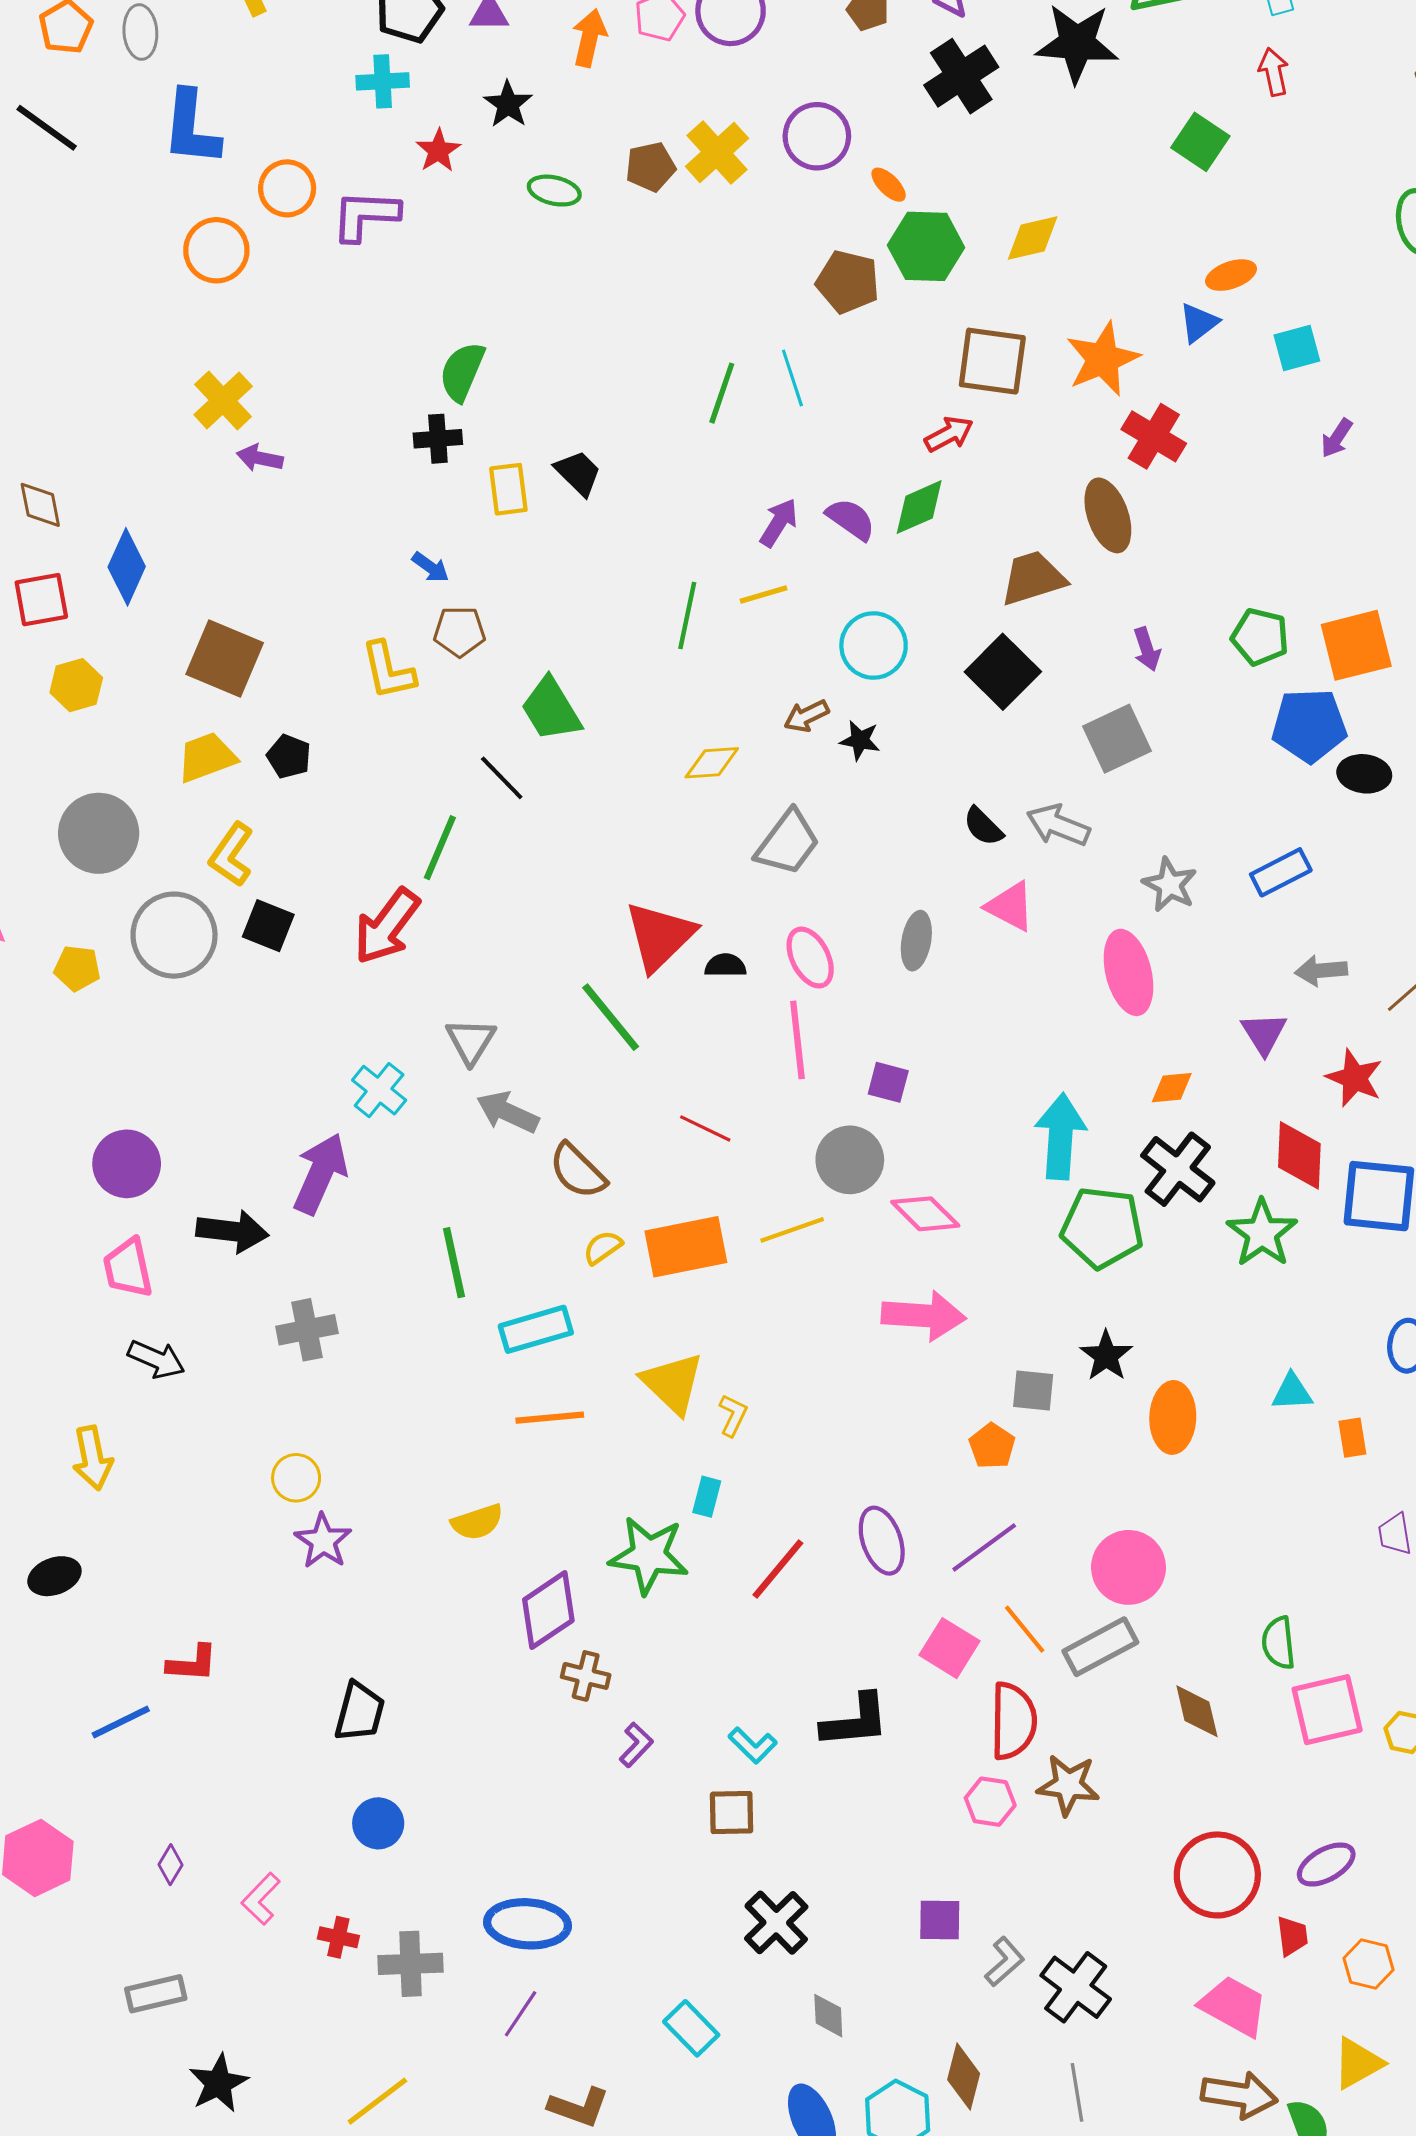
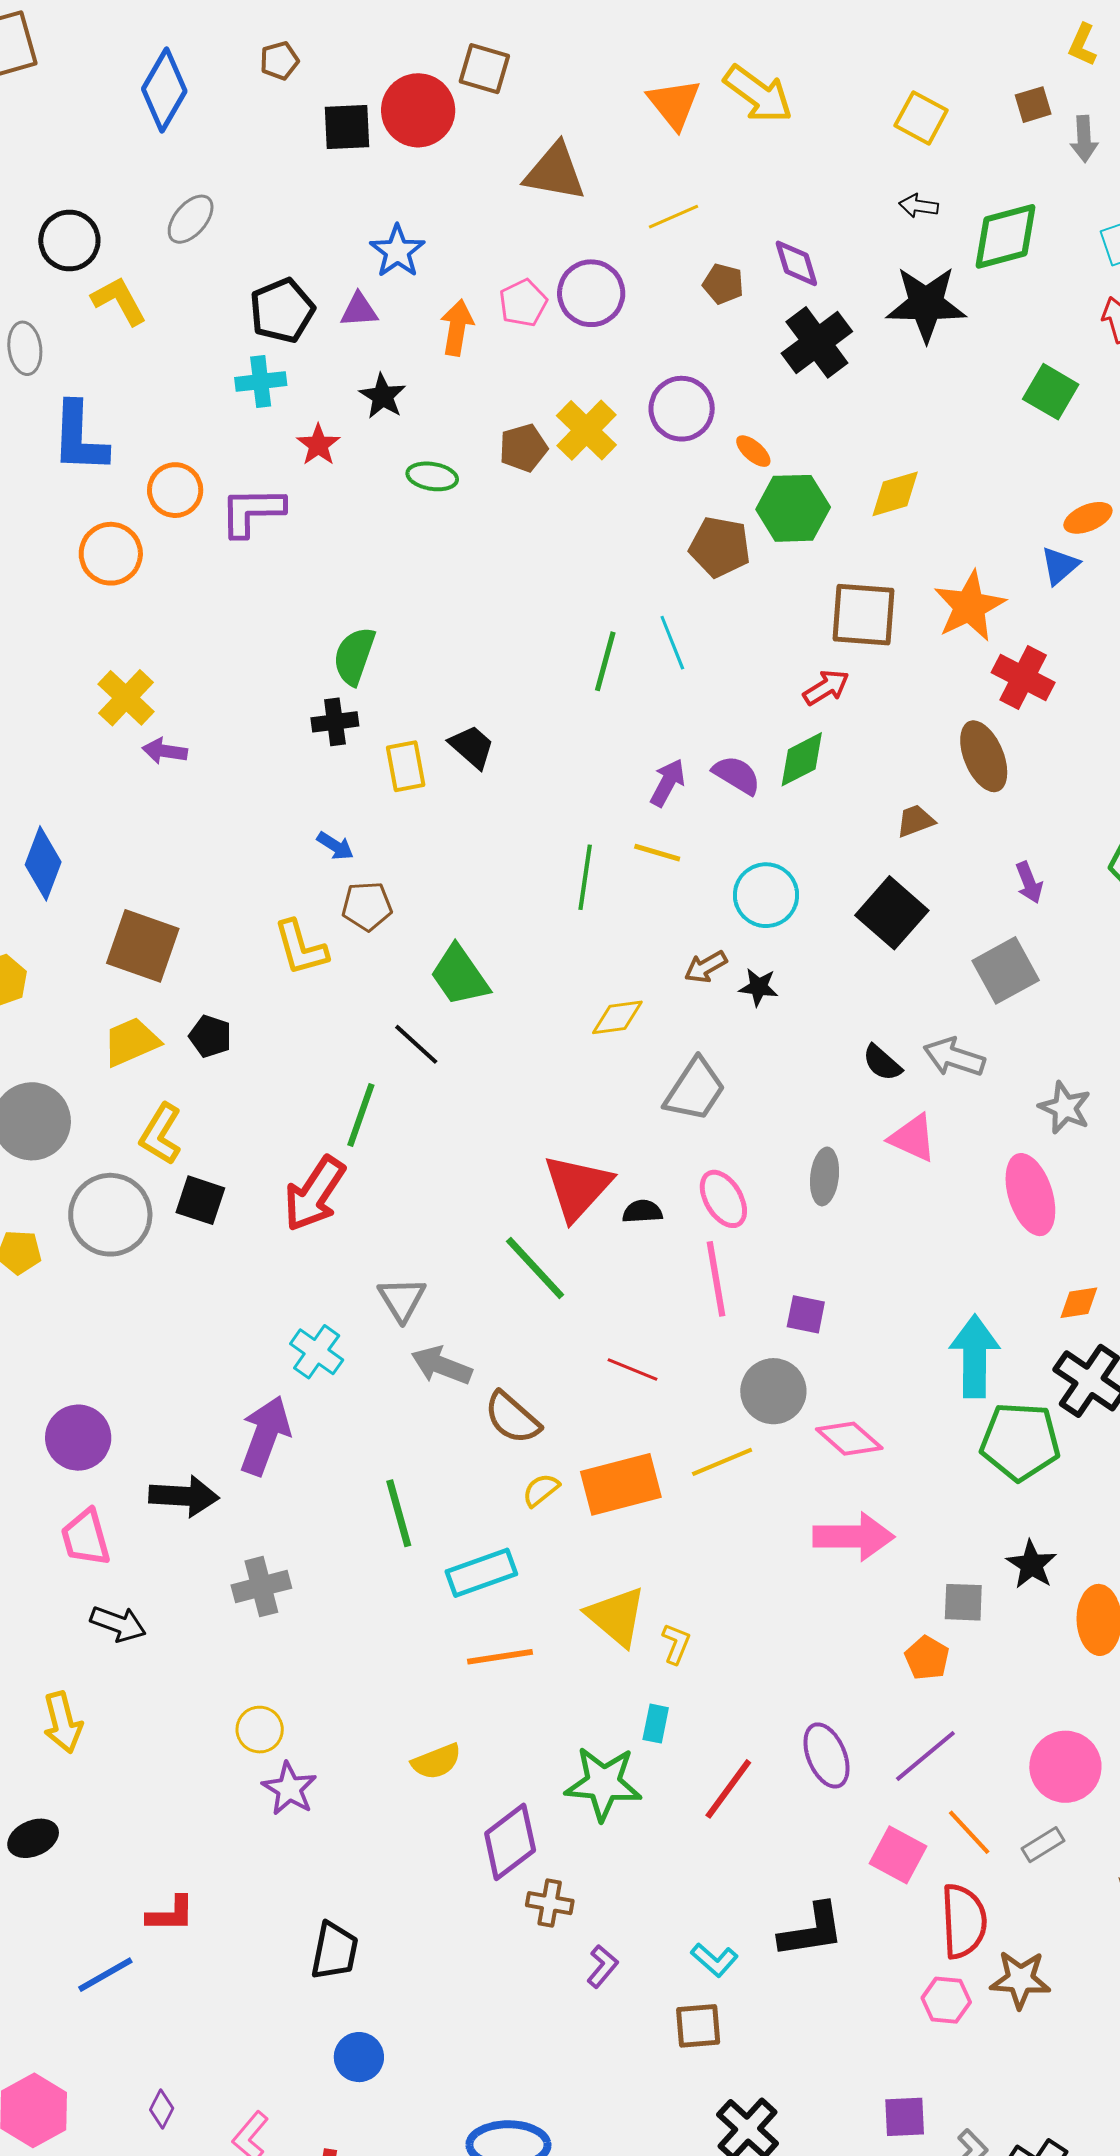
brown trapezoid: (1033, 578) -> (915, 821), size x0.6
yellow line: (764, 595) -> (657, 853), turned 36
gray rectangle: (1100, 1647) -> (1043, 1845), size x0.6

